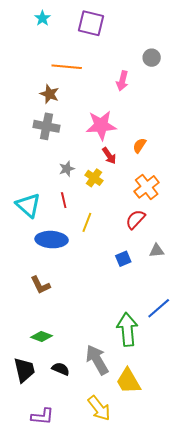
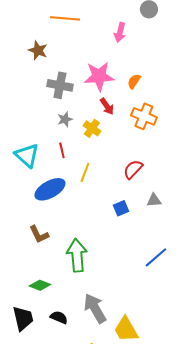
brown star: (50, 94) -> (38, 50), moved
gray cross: (46, 126) -> (60, 85), moved
orange semicircle: (139, 146) -> (134, 81), moved
orange cross: (147, 187) -> (144, 116), moved, turned -30
blue ellipse: (52, 240) -> (50, 189), turned -32
green arrow: (127, 329) -> (77, 255), moved

